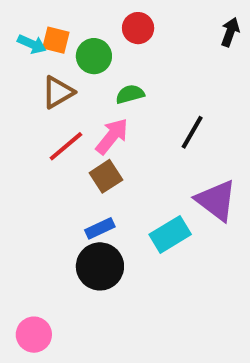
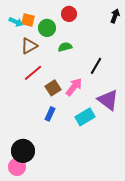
pink arrow: (112, 136) -> (74, 87), moved
blue rectangle: (100, 228) -> (50, 114), turned -40
black circle: (100, 266) -> (23, 151), moved

